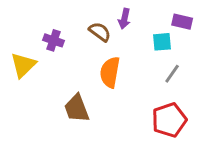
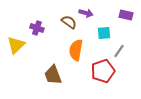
purple arrow: (124, 19) -> (86, 13), turned -88
cyan square: (162, 42) -> (104, 33), moved
red pentagon: (169, 120) -> (103, 71), moved

